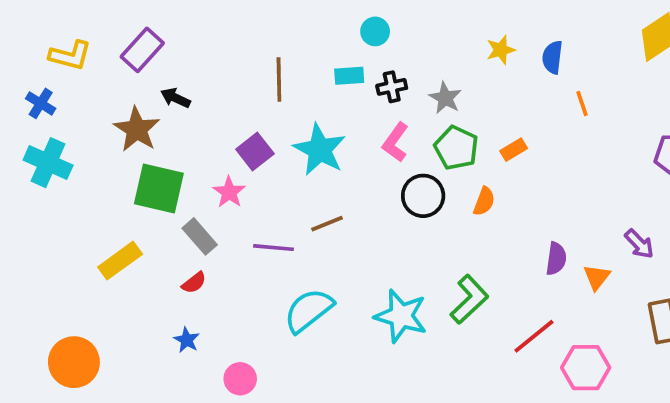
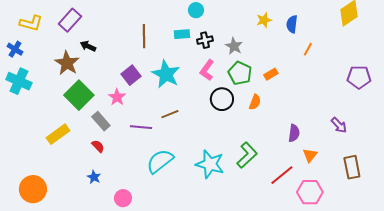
orange line: (582, 103) -> (308, 49), turned 48
green square: (159, 188) -> (79, 95), turned 32
orange triangle: (597, 277) -> (310, 155), moved
red semicircle: (194, 283) -> (98, 146), turned -96

